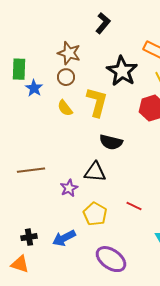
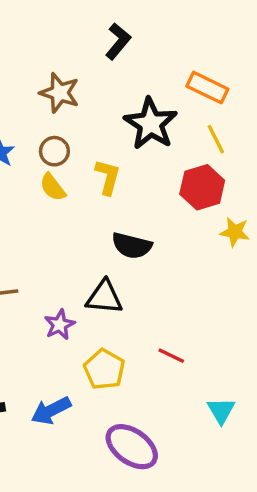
brown circle: (66, 77) -> (54, 151), moved
yellow L-shape: (97, 102) -> (108, 177), size x0.7

